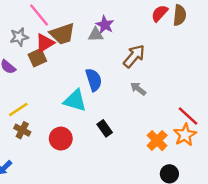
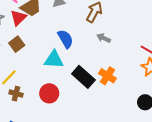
brown square: (37, 58) -> (17, 44), moved
black rectangle: (105, 128) -> (83, 77), size x1.6
orange cross: (157, 141) -> (107, 76), moved

